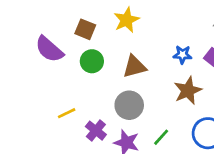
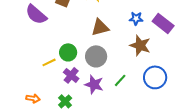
green circle: (92, 61) -> (68, 52), moved
brown star: (188, 91) -> (140, 45), turned -30

